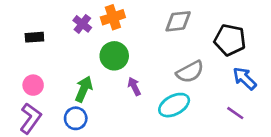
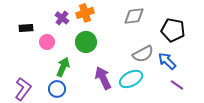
blue arrow: (245, 78) -> (167, 61), moved
pink circle: (33, 85) -> (47, 42), moved
purple arrow: (134, 86) -> (103, 78), moved, size x1.6

